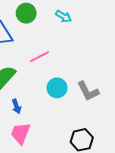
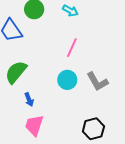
pink line: (39, 57) -> (72, 48), moved, turned -36

